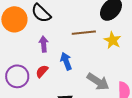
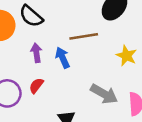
yellow star: (113, 40) -> (126, 56), moved
blue arrow: (66, 61) -> (63, 58), moved

